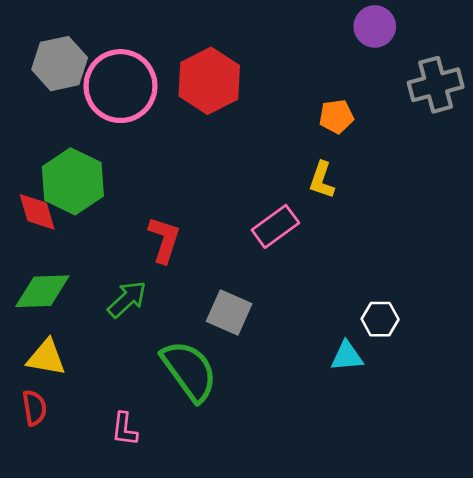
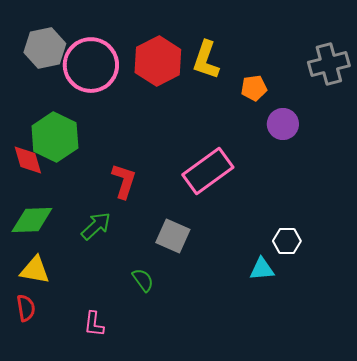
purple circle: (375, 26) -> (283, 124), moved
yellow L-shape: (322, 180) -> (206, 60), moved, size x1.4
pink rectangle: (275, 226) -> (208, 171), size x1.4
green semicircle: (189, 371) -> (143, 280), size x0.5

